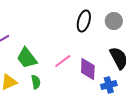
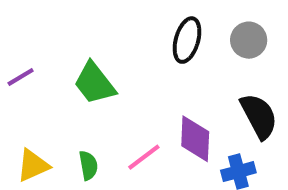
green trapezoid: (27, 58) -> (95, 83), moved
pink line: (63, 61) -> (144, 157), moved

